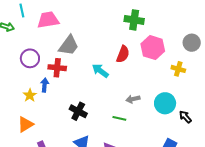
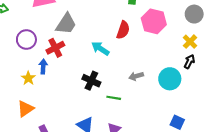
red cross: (57, 68) -> (55, 48), turned -30
yellow cross: (178, 69) -> (190, 42), moved, turned 32
black cross: (78, 111) -> (91, 81), moved
black arrow: (185, 117) -> (189, 62), moved, turned 72
green line: (119, 118) -> (114, 98), moved

